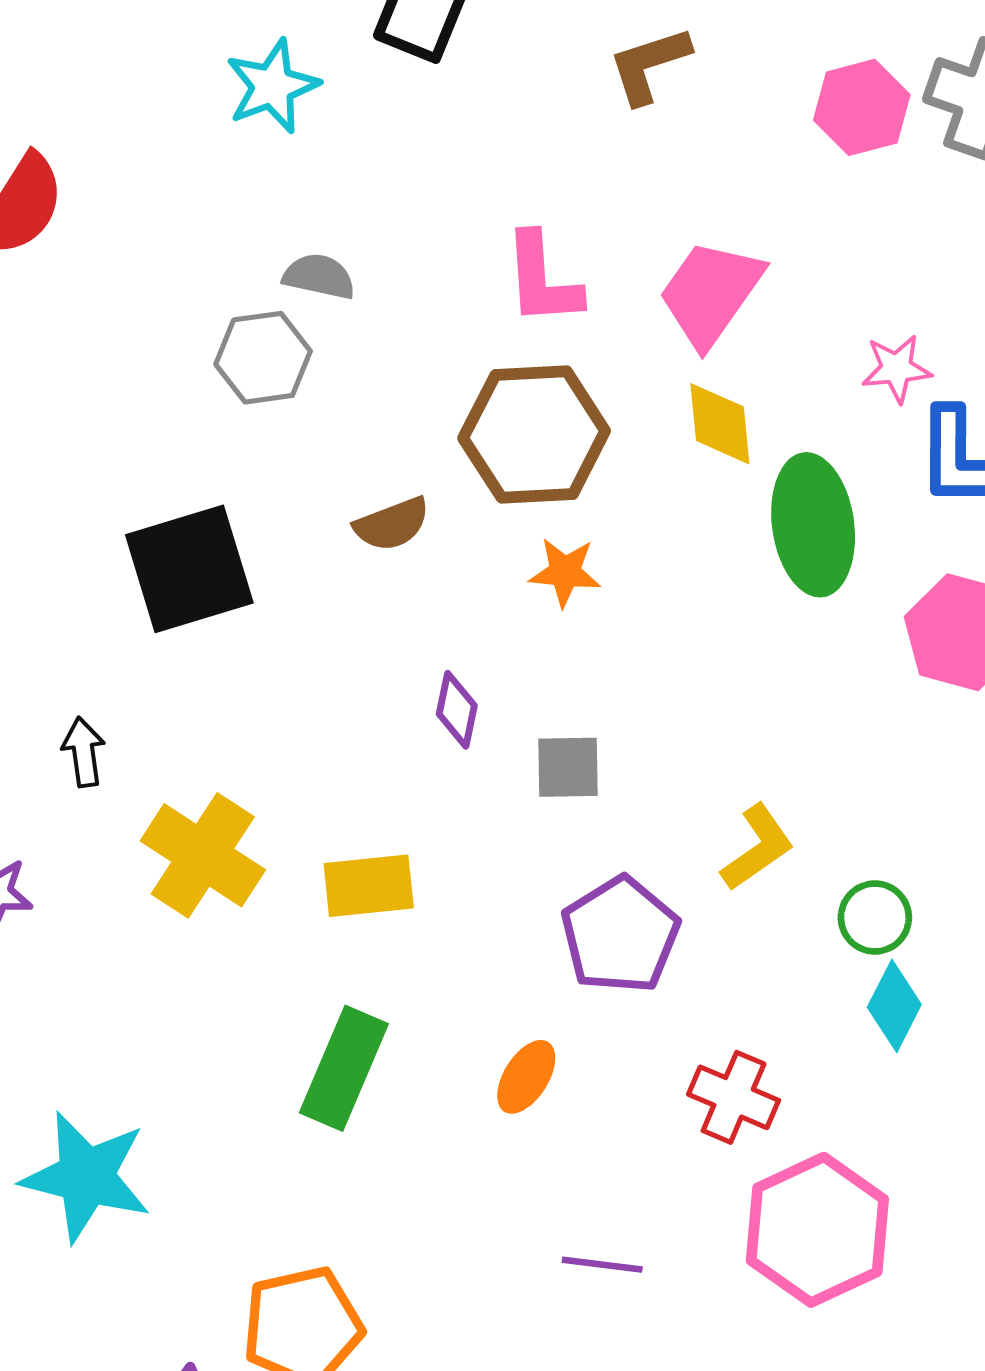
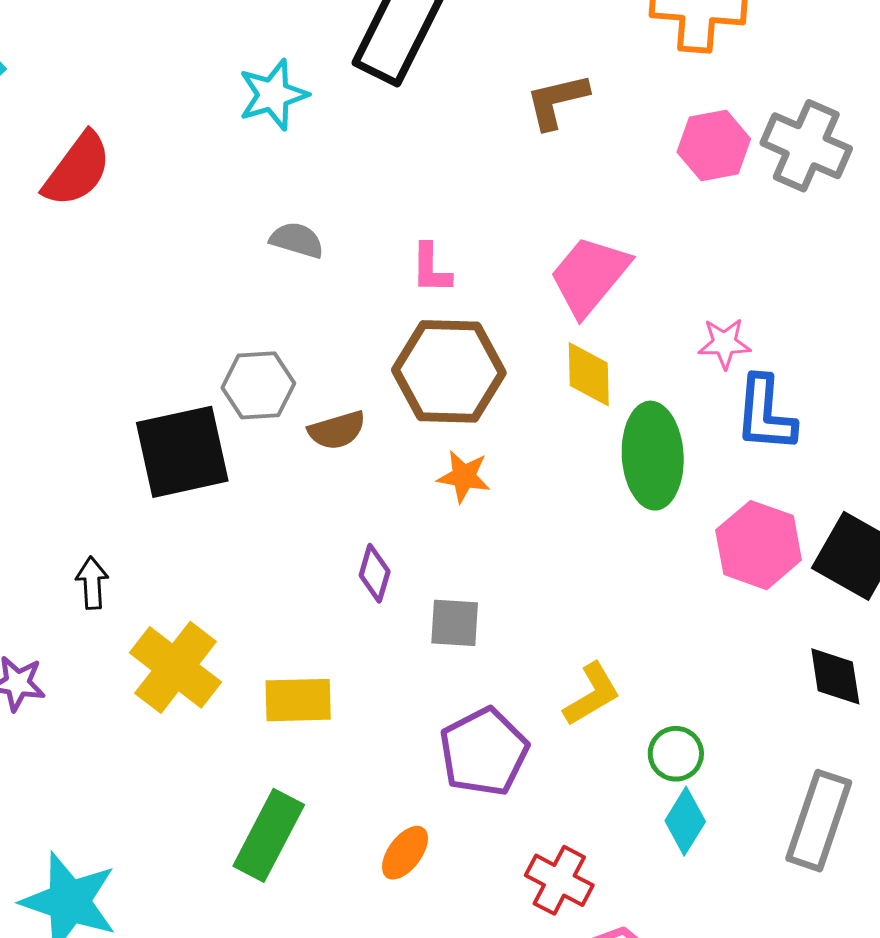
pink L-shape: (542, 279) -> (431, 269), moved, size x0.7
gray hexagon: (263, 358) -> (258, 385), moved

